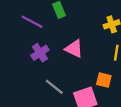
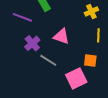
gray line: (54, 87) -> (48, 60), moved

